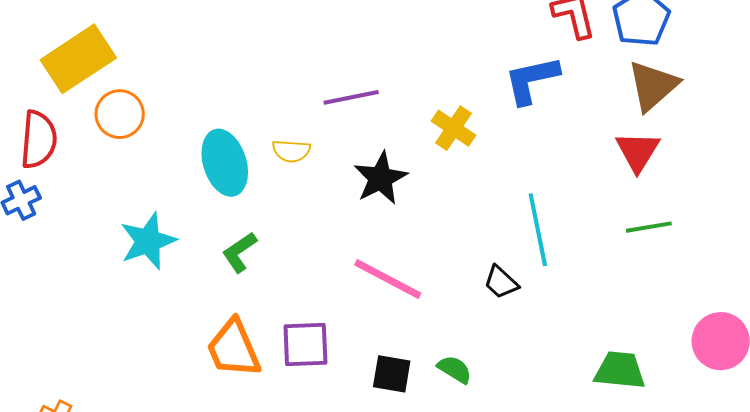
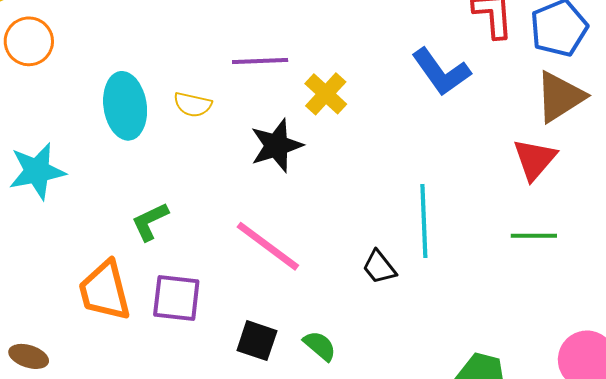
blue L-shape: (532, 80) -> (441, 72), turned -122
yellow cross: (454, 128) -> (326, 94), moved
green L-shape: (240, 252) -> (150, 221), moved

